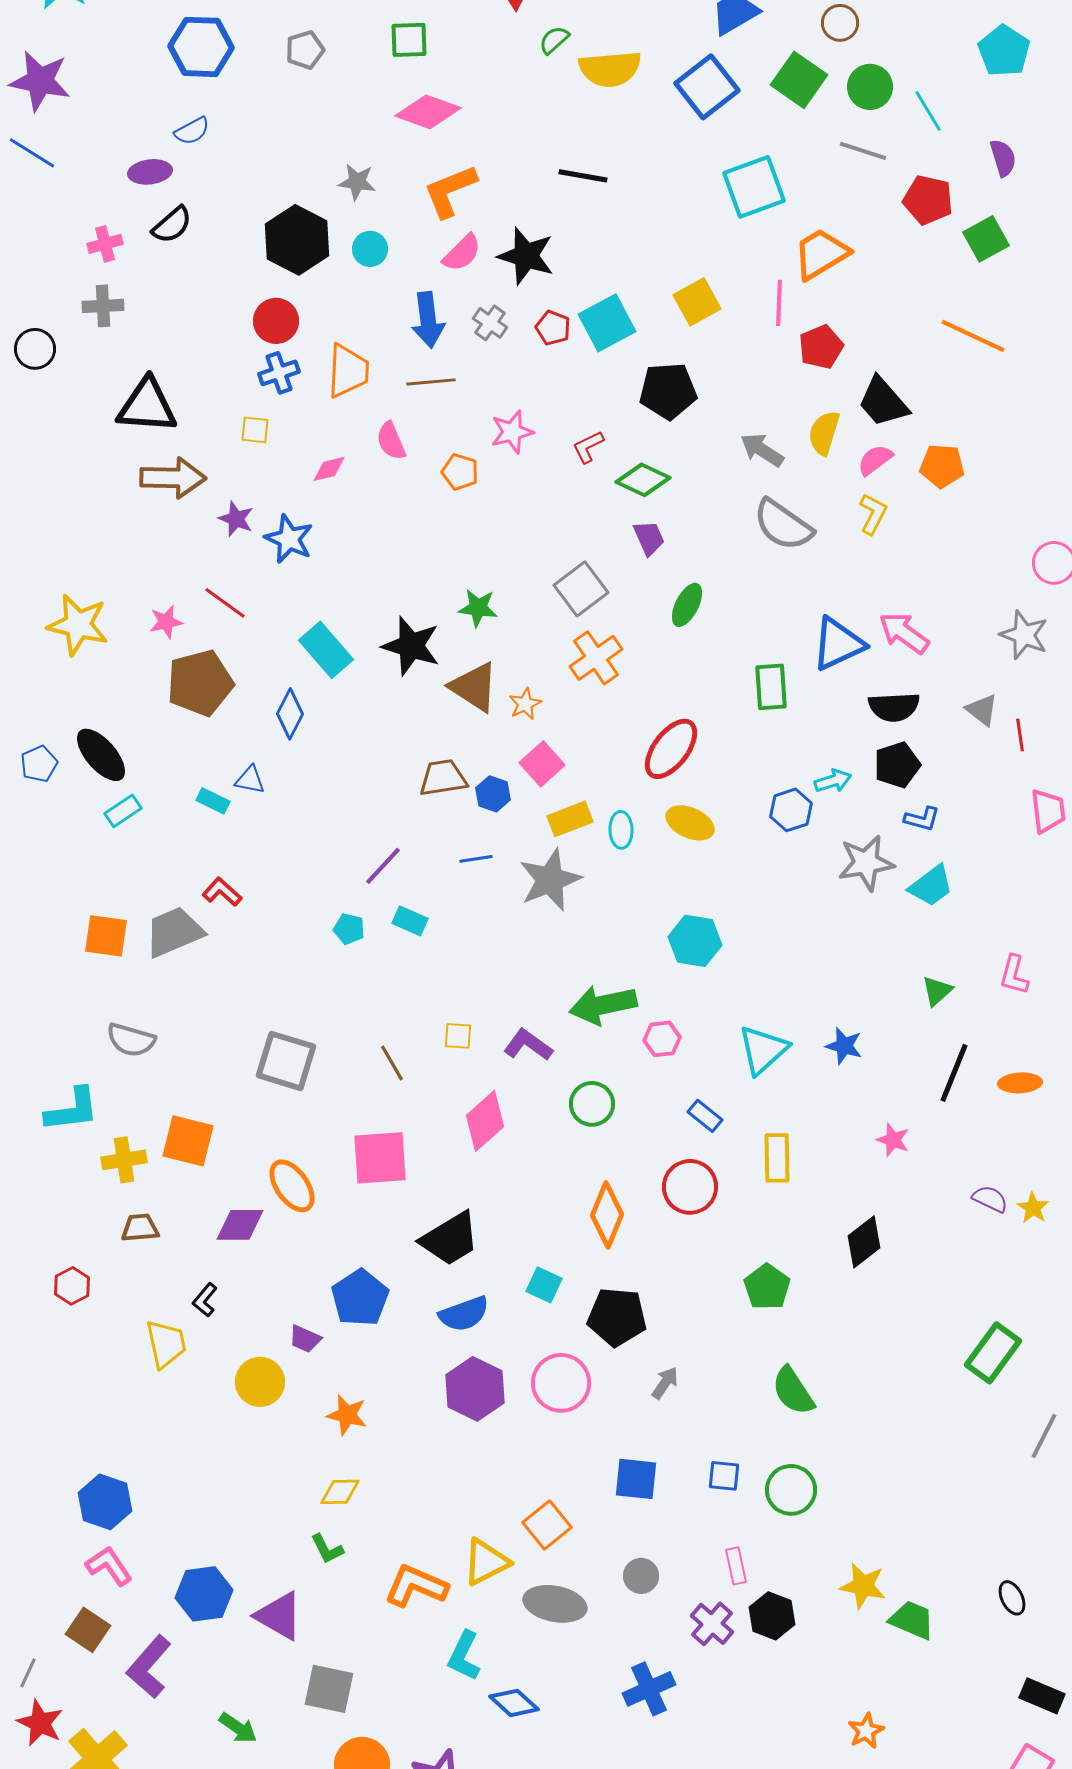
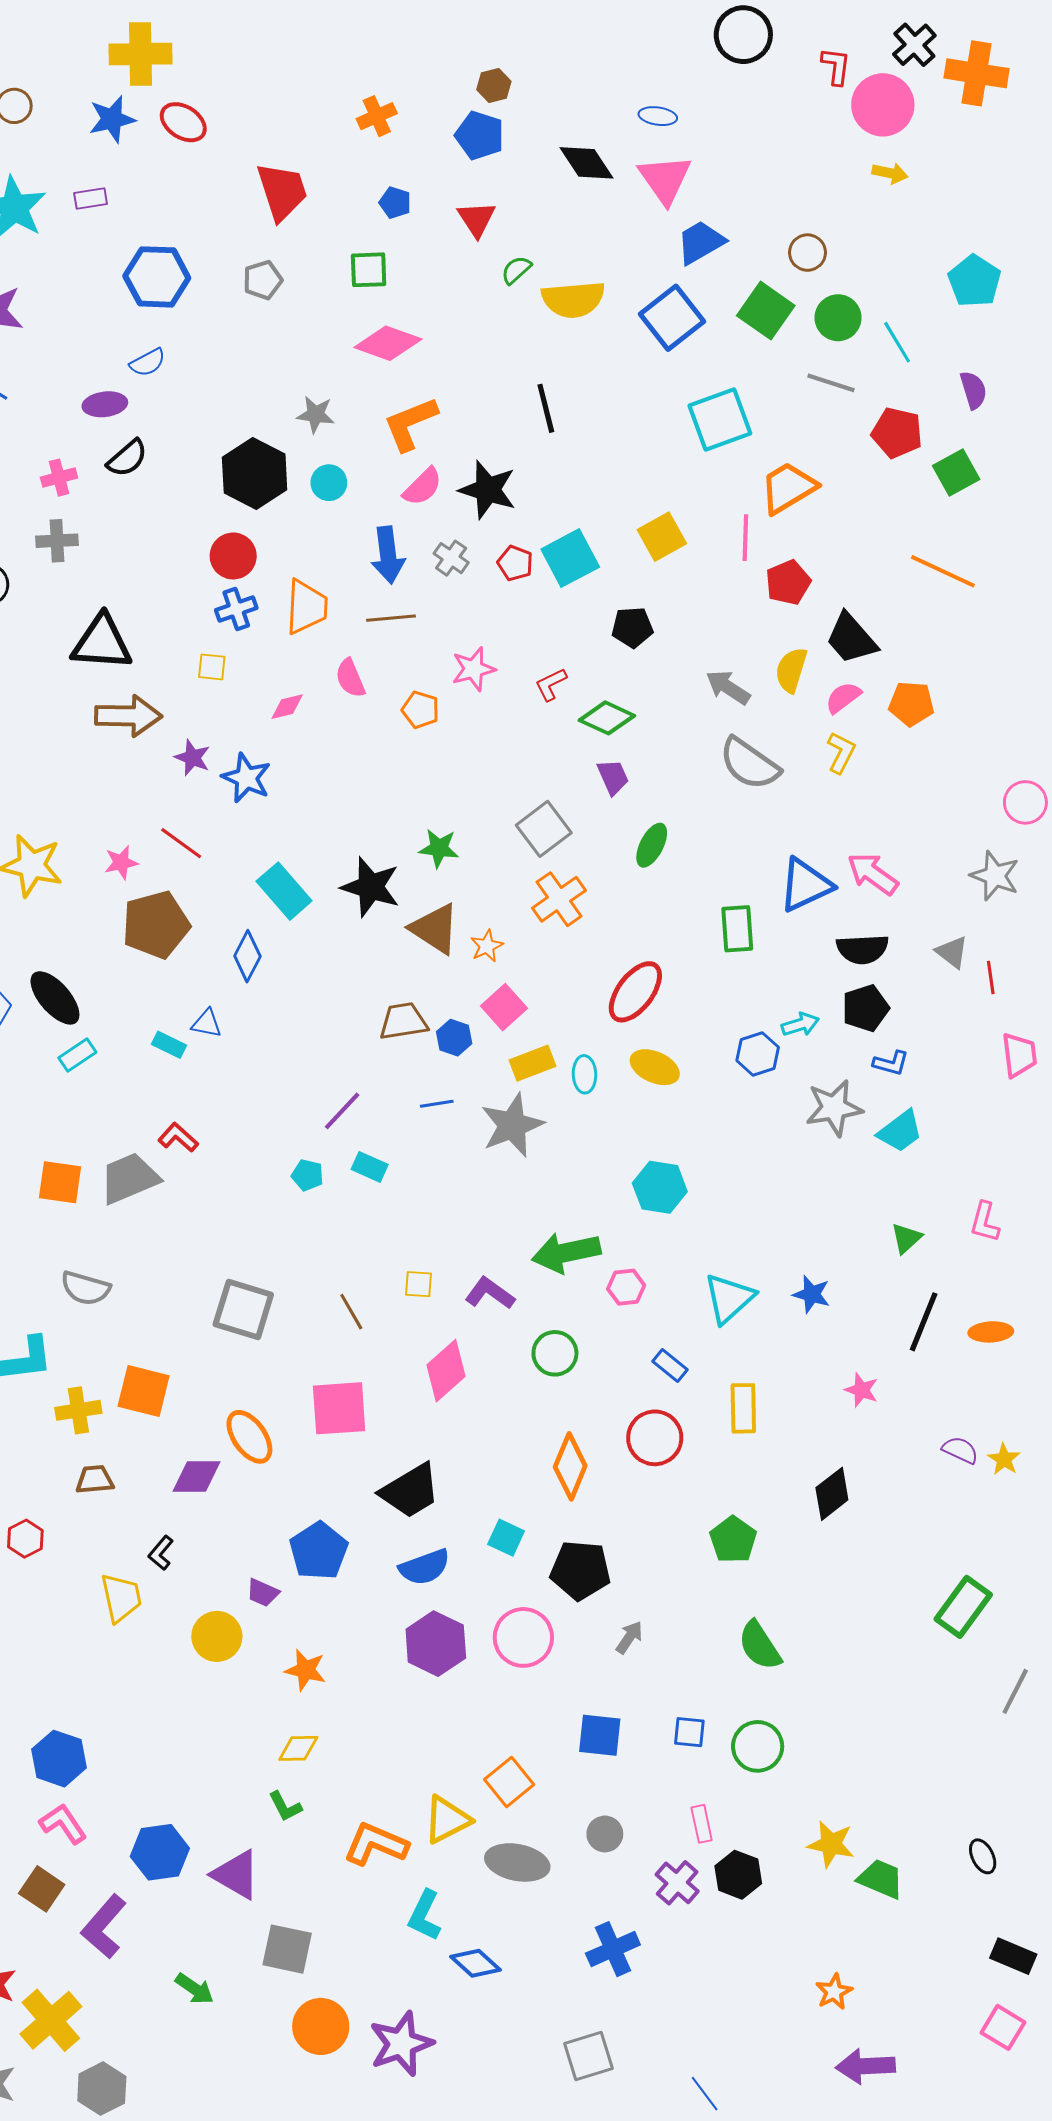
black line: (583, 176) -> (546, 408), turned 66
black pentagon: (668, 391) -> (632, 627), size x0.7

